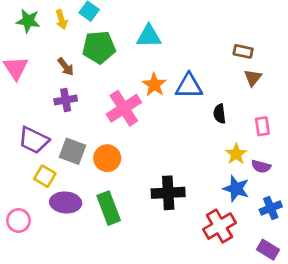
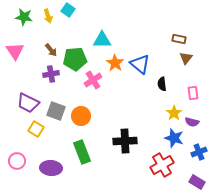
cyan triangle: (149, 36) -> (102, 40), moved
green pentagon: (99, 47) -> (75, 59), moved
blue triangle: (189, 86) -> (140, 64), turned 40
pink cross: (124, 108) -> (93, 80), size x0.7
purple ellipse: (66, 202) -> (51, 168), moved

